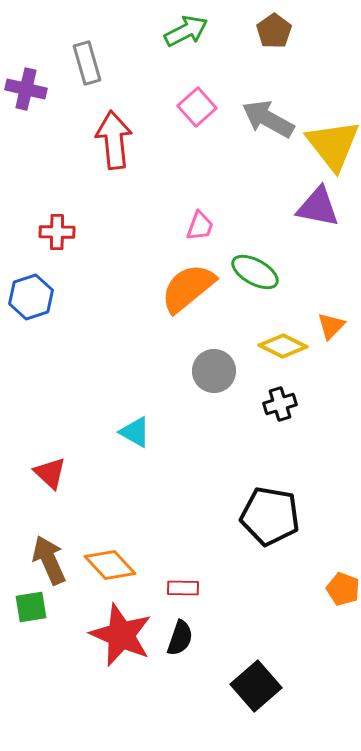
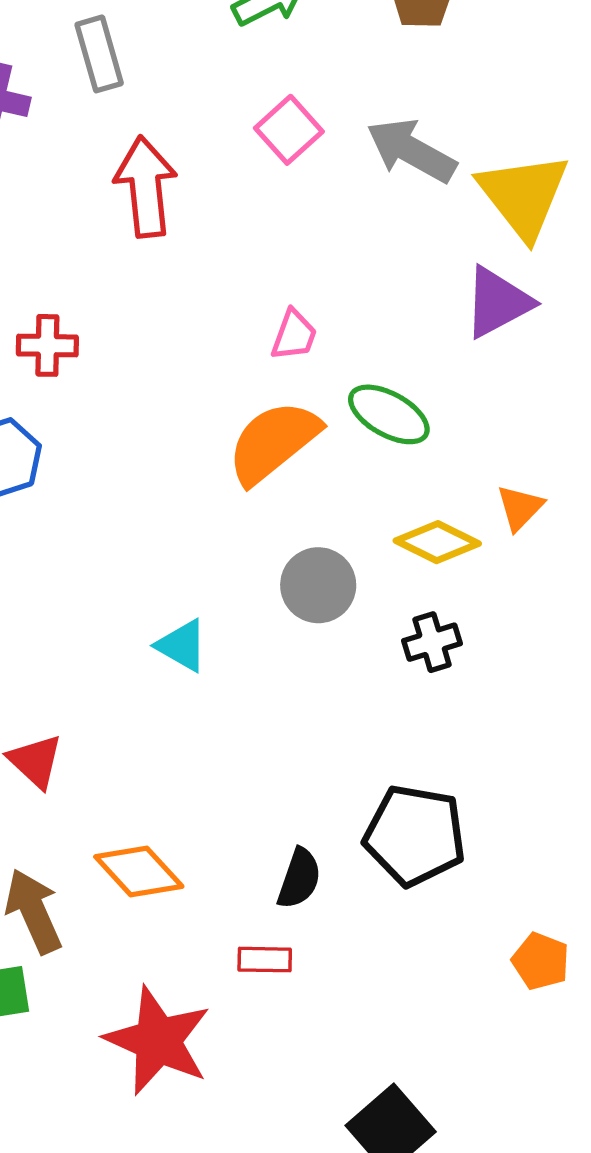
purple triangle: (318, 207) -> (498, 302), turned -39
cyan triangle: (135, 432) -> (182, 646), moved
orange diamond: (110, 565) -> (139, 872), moved
black semicircle: (180, 638) -> (299, 878), moved

